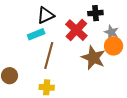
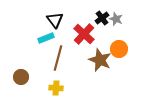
black cross: (95, 13) -> (102, 18), turned -32
black triangle: (46, 15) -> (55, 20), turned -42
gray star: (111, 32) -> (116, 19), moved

